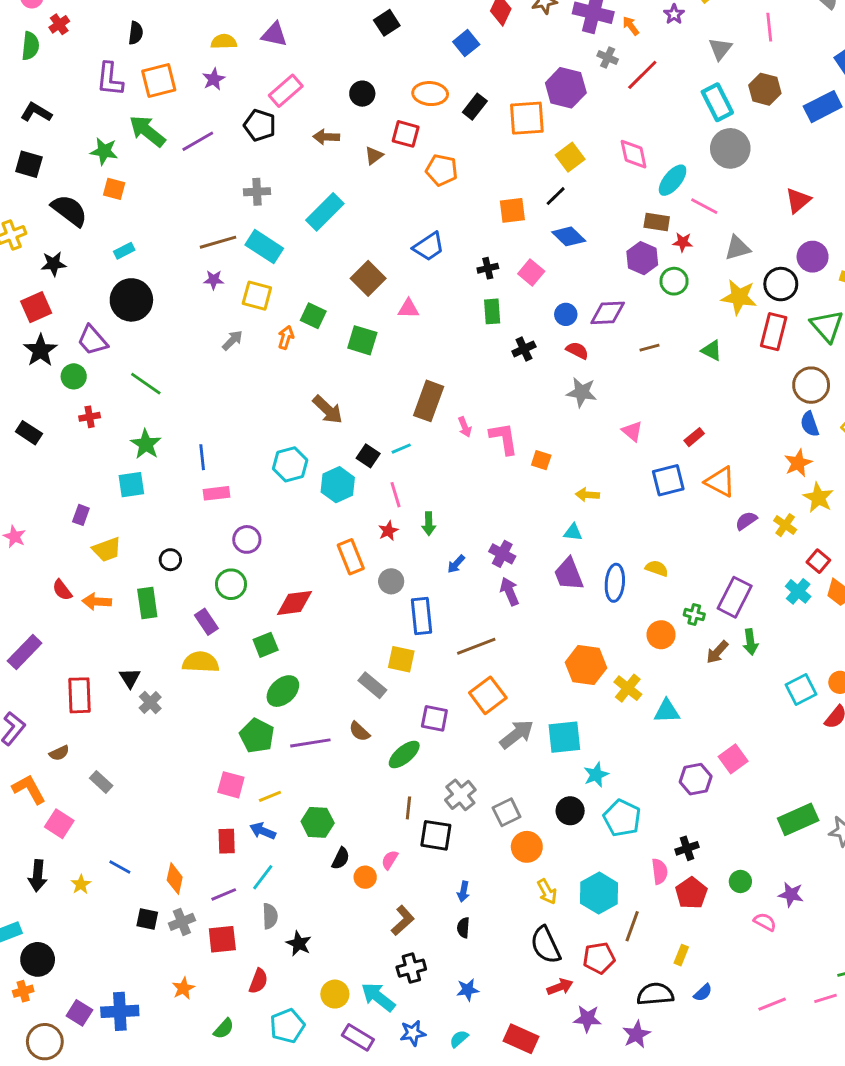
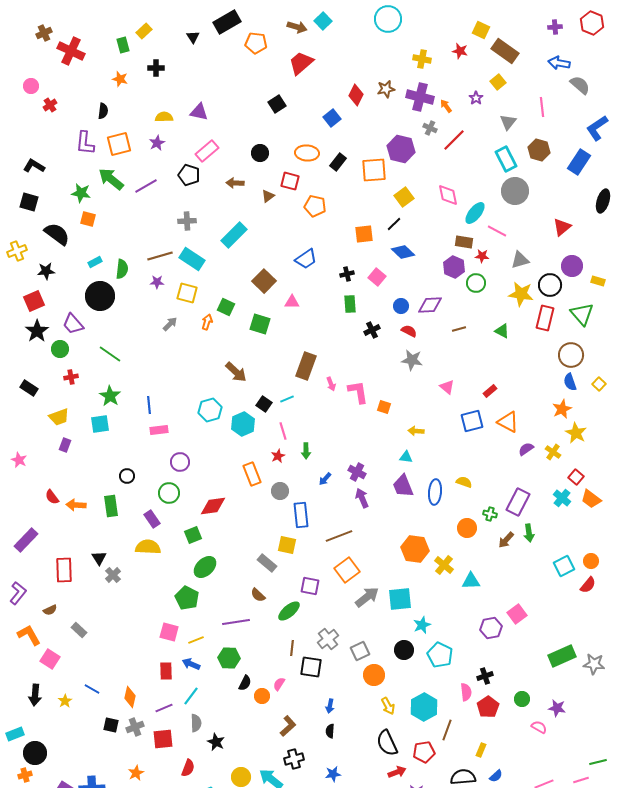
green semicircle: (30, 46) -> (122, 269), moved
blue rectangle: (823, 107) -> (579, 162), turned -30
yellow trapezoid: (107, 550) -> (59, 417), moved
purple line: (310, 743) -> (236, 622), moved

